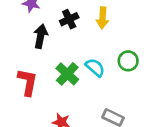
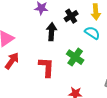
cyan semicircle: (95, 67) -> (92, 33), moved

